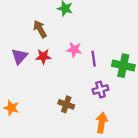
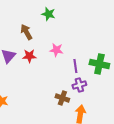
purple line: (94, 59) -> (75, 66), moved
brown cross: (66, 104) -> (62, 98), moved

